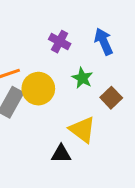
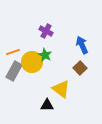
blue arrow: (104, 42) -> (82, 45), moved
green star: (82, 78) -> (45, 55), moved

